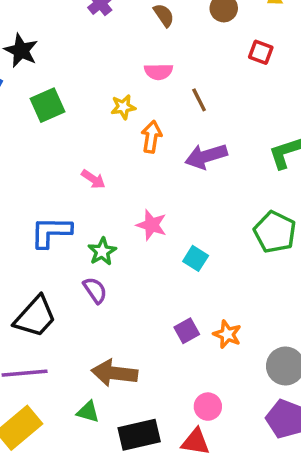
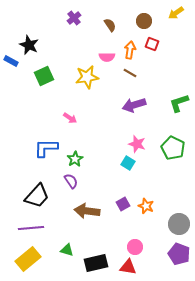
red square: (261, 52) -> (152, 44), moved
brown line: (199, 100) -> (130, 73), turned -32
yellow star: (123, 107) -> (87, 77), size x1.6
orange arrow: (151, 137) -> (130, 50), moved
pink star: (151, 225) -> (137, 144), moved
brown arrow: (114, 373) -> (87, 211), moved

